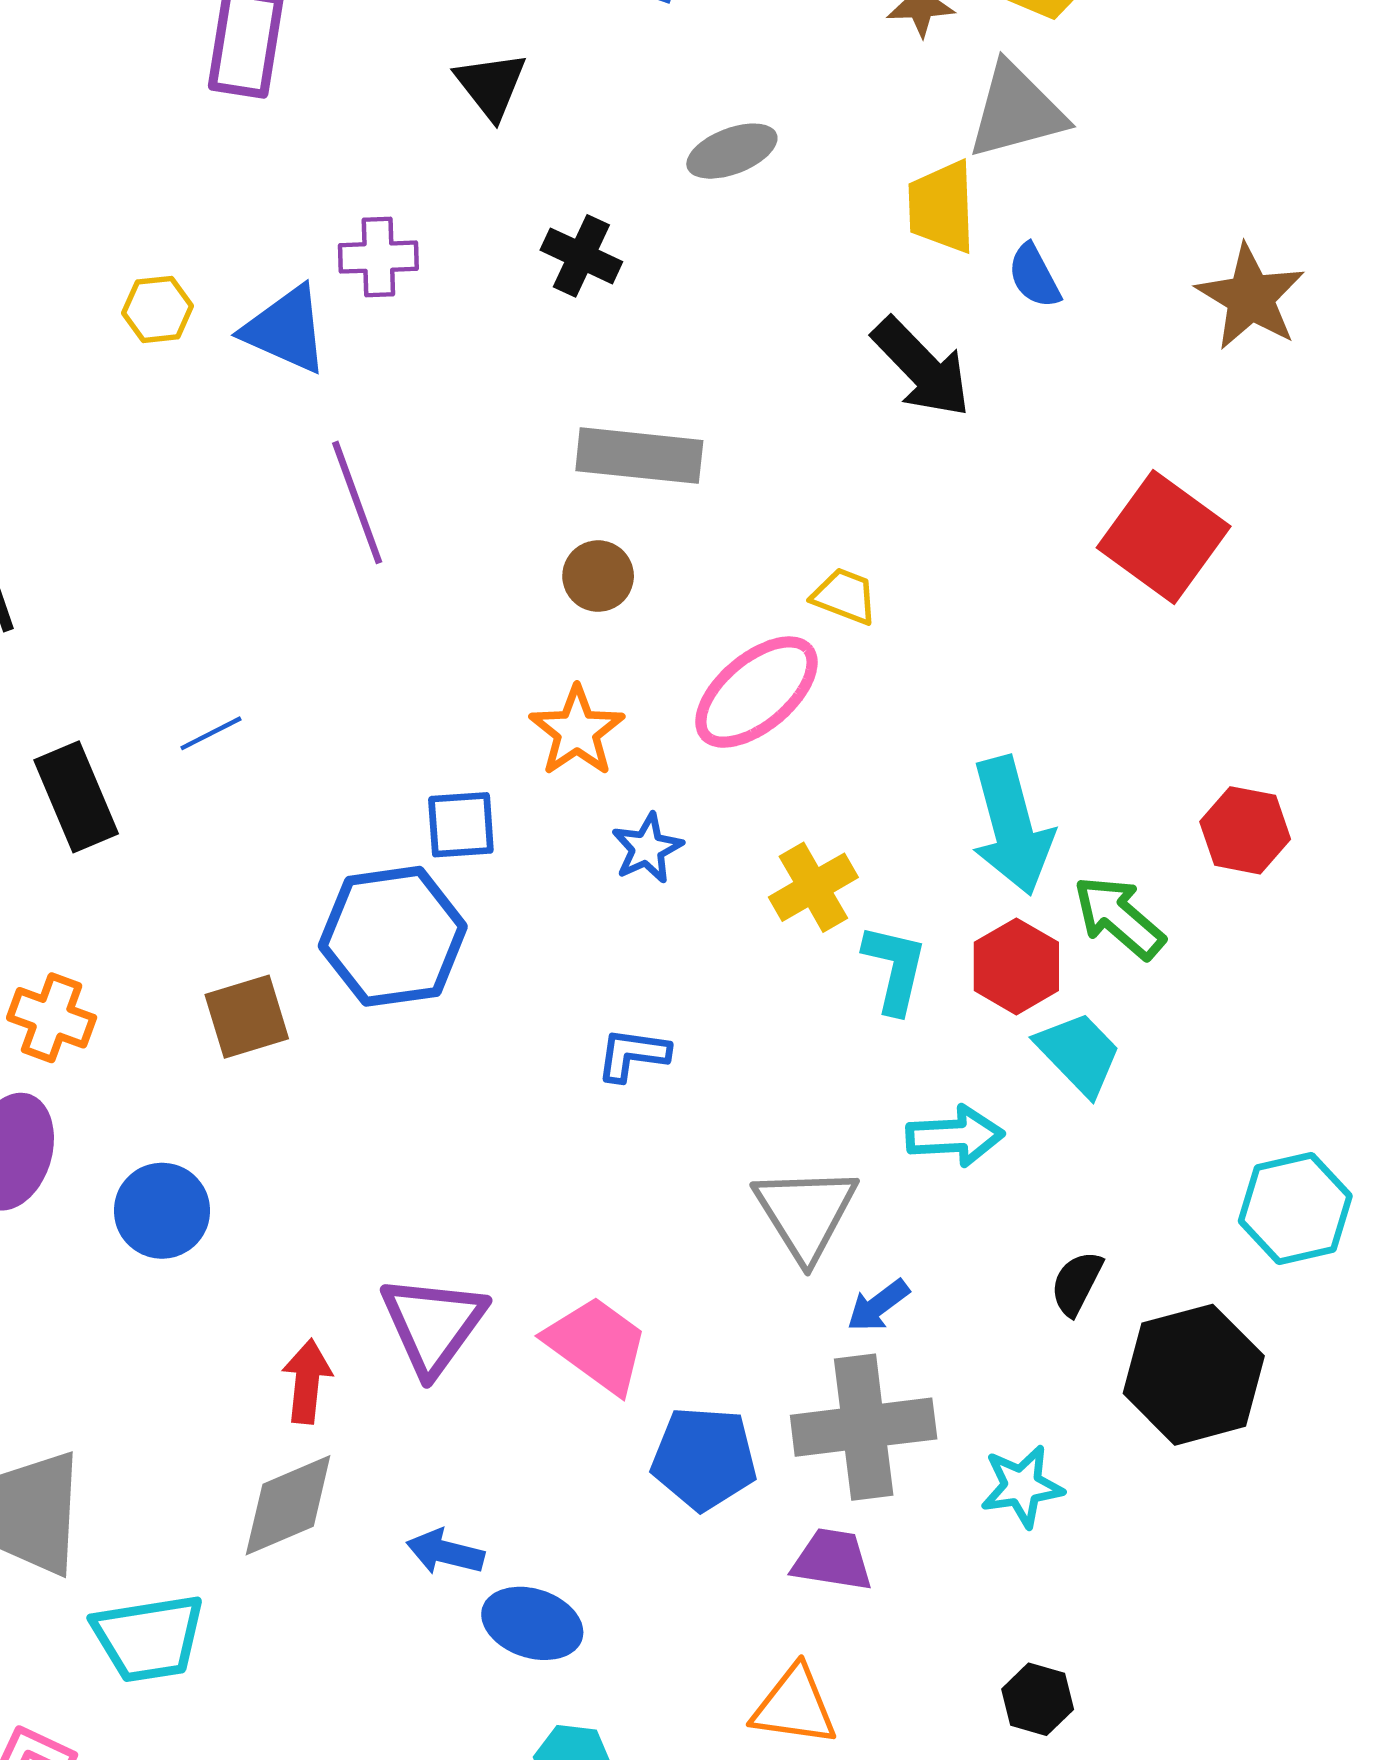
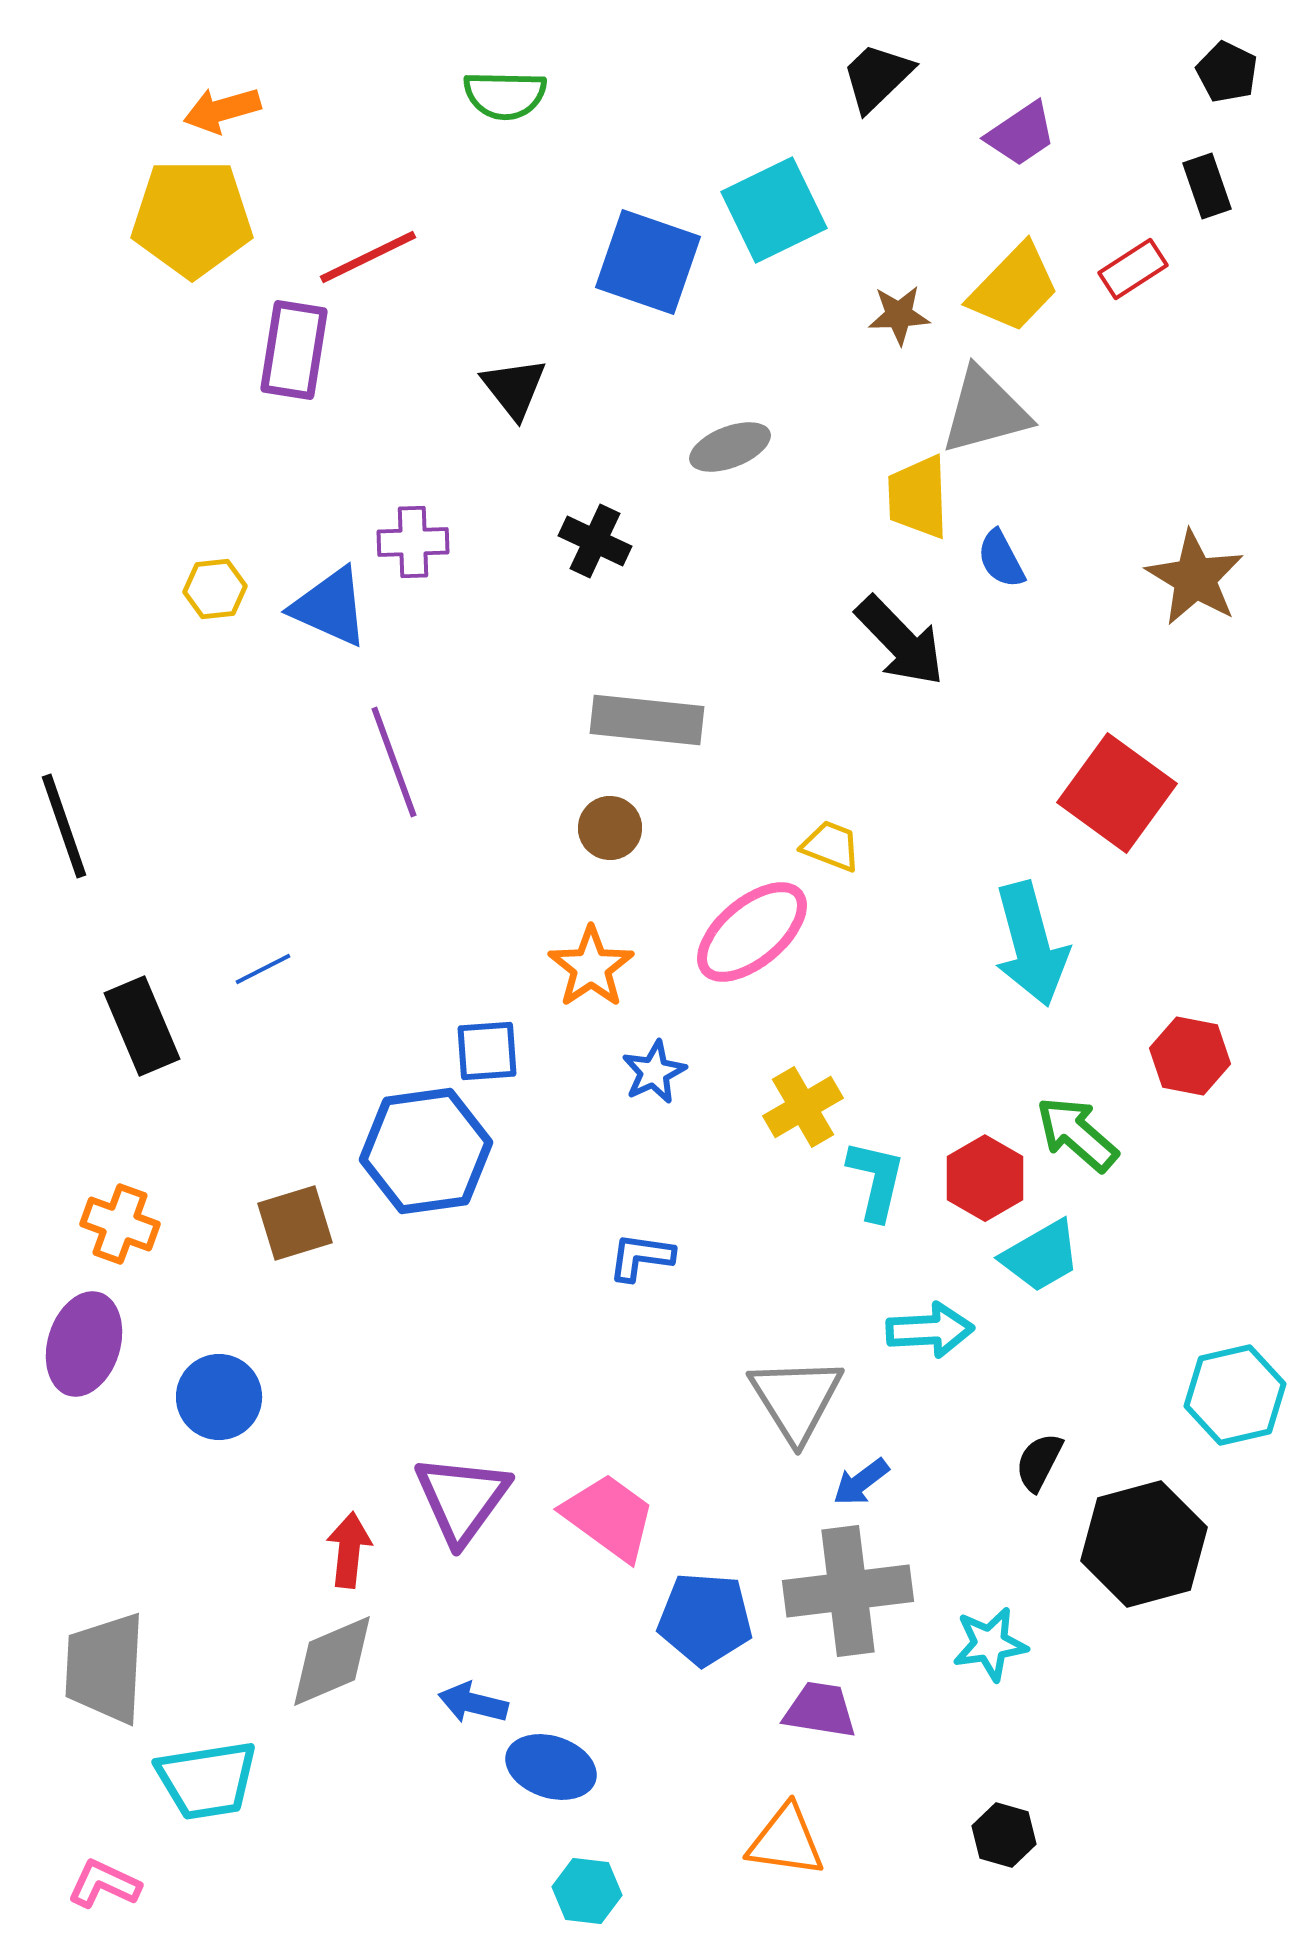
cyan arrow: (1012, 826) -> (1031, 944), moved
cyan trapezoid: (1079, 1053) -> (1041, 1256), turned 104

